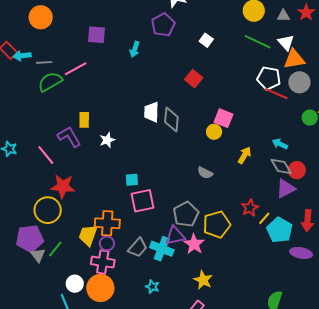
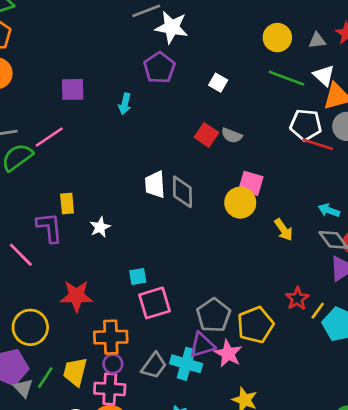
yellow circle: (214, 132) -> (240, 203), size x1.5
purple L-shape: (69, 137) -> (49, 228), turned 30
yellow arrow: (245, 155) -> (284, 230), turned 120
gray semicircle: (205, 173) -> (232, 135), moved
red star: (63, 186) -> (76, 296), moved
yellow trapezoid: (88, 235) -> (75, 372), moved

